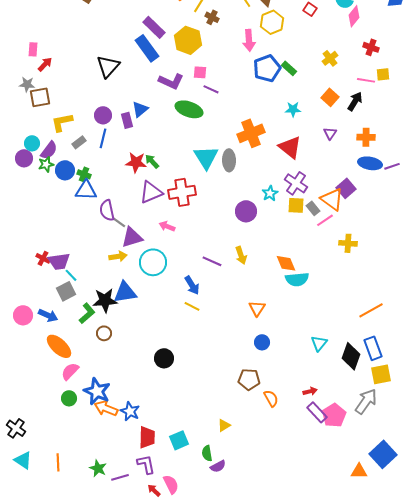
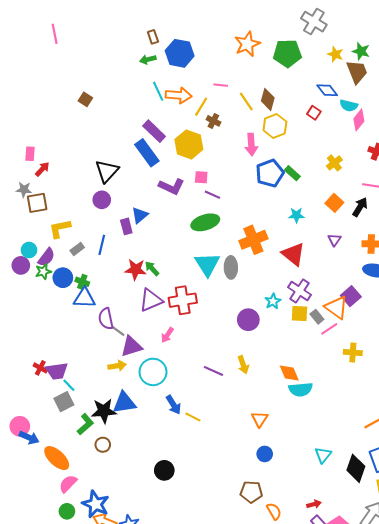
green ellipse: (189, 109) -> (205, 222), moved, turned -36
purple circle: (103, 115) -> (102, 200), moved
pink arrow: (167, 226) -> (167, 335), turned -77
blue arrow: (192, 285) -> (173, 405), moved
blue arrow: (48, 315) -> (29, 438), moved

